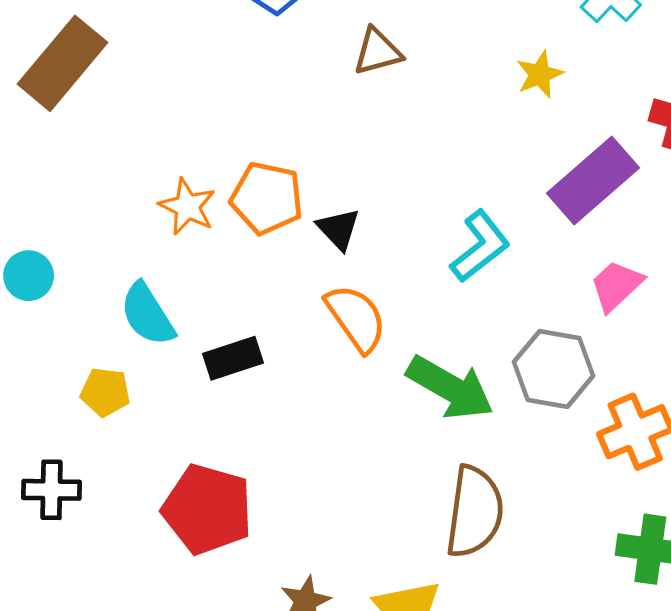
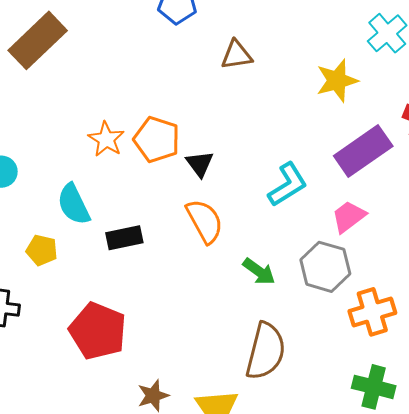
yellow star: (540, 74) -> (337, 81), size x1.4
pink trapezoid: (616, 286) -> (349, 217), moved
green arrow: (450, 388) -> (259, 271), size x0.6

